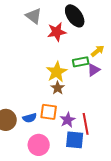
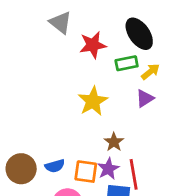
black ellipse: (75, 16) -> (139, 34), moved
green rectangle: (81, 62) -> (127, 63), moved
brown star: (58, 88) -> (114, 142), moved
orange square: (49, 112) -> (86, 172), moved

